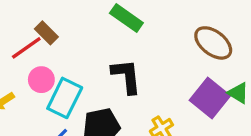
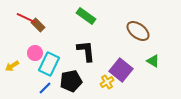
red line: (26, 48) -> (26, 18), moved, turned 60
purple square: (210, 98) -> (121, 70), moved

